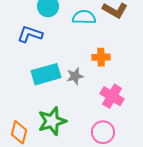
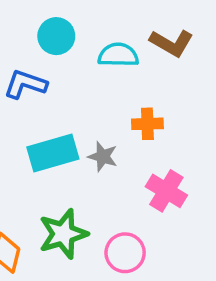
gray star: (75, 76) -> (103, 156), turned 30
pink circle: (103, 132) -> (125, 253), moved

